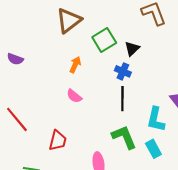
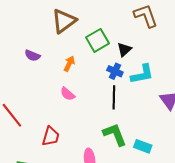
purple semicircle: (15, 59) -> (32, 56), moved
cyan L-shape: (156, 119) -> (142, 74), moved, turned -115
cyan rectangle: (153, 149) -> (143, 146), turned -42

